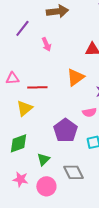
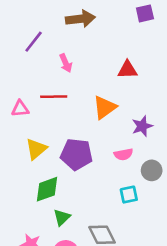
red line: (37, 87) -> (54, 97), moved
purple pentagon: (65, 130) -> (76, 154), moved, turned -30
green diamond: (18, 143) -> (47, 189), moved

